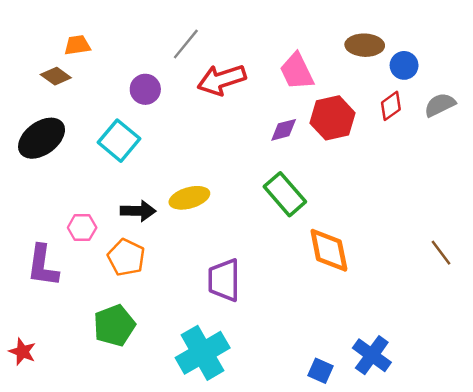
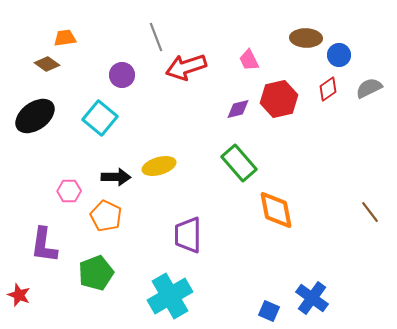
gray line: (186, 44) -> (156, 37), turned -60
pink trapezoid: (297, 71) -> (249, 60), size x0.7
purple L-shape: (43, 266) -> (44, 245), moved

